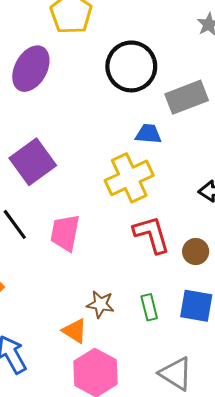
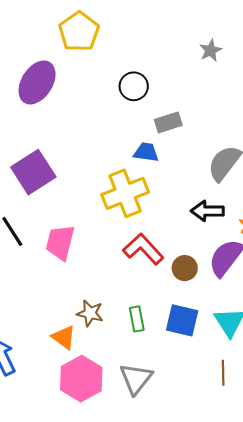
black circle: (131, 66) -> (134, 86), size x0.6
gray rectangle: (187, 97) -> (168, 122), moved, size x0.7
red L-shape: (152, 234) -> (143, 249), turned -30
gray triangle: (176, 374) -> (136, 379), moved, turned 33

